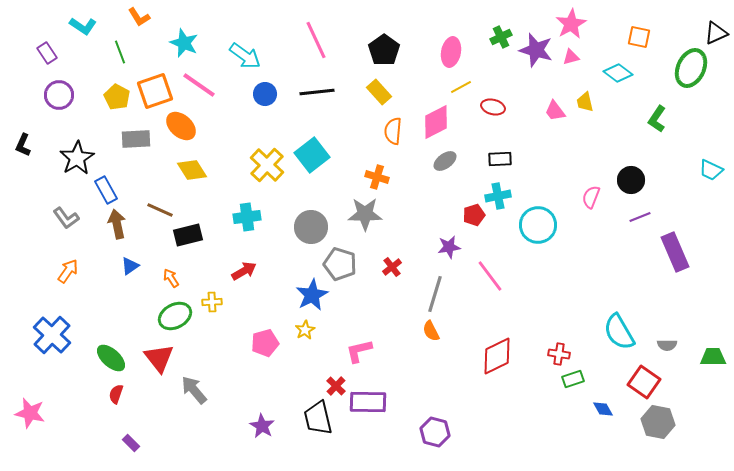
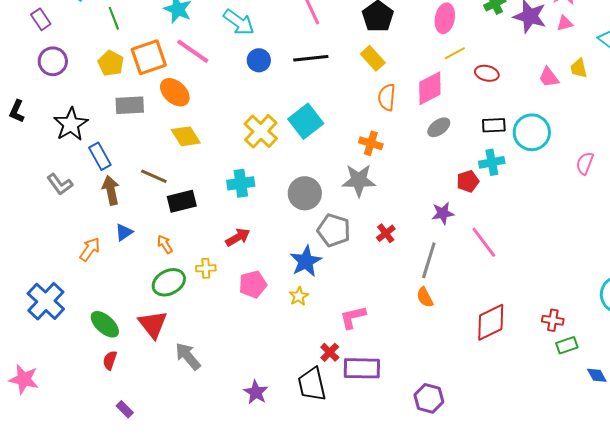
cyan circle: (538, 225) -> (532, 132), moved
orange arrow: (68, 271) -> (90, 249), moved
pink pentagon: (265, 343) -> (253, 284), moved

